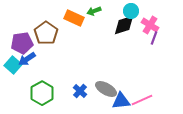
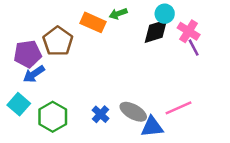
purple line: (154, 38) -> (194, 48), turned -48
cyan square: (13, 65) -> (19, 104), moved
pink line: (142, 100) -> (179, 108), moved

